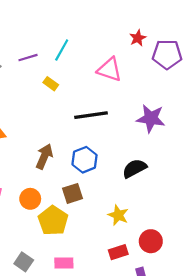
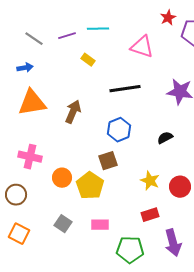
cyan line: (62, 50) -> (98, 29), turned 60
brown arrow: (44, 156) -> (73, 112), moved
black semicircle: (134, 168) -> (165, 138), size x0.7
orange circle: (30, 199) -> (62, 178), moved
red circle: (151, 241) -> (180, 187), moved

